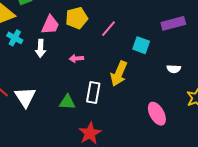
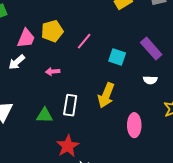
purple rectangle: (173, 23) -> (151, 48), moved, turned 65
white arrow: (41, 48) -> (17, 62), turned 48
yellow arrow: (119, 74) -> (106, 95), moved
pink ellipse: (157, 114) -> (134, 125), turned 30

